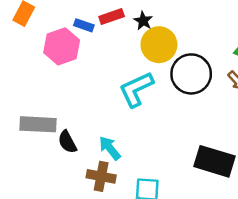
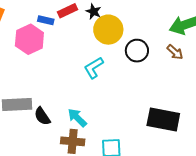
black circle: (191, 74) -> (137, 51), size x0.7
cyan L-shape: (136, 89) -> (94, 68), size x0.7

